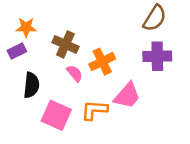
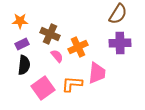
purple rectangle: (17, 51) -> (22, 44), moved
pink trapezoid: (127, 96) -> (97, 73), turned -35
pink square: (56, 115) -> (43, 88), turned 30

